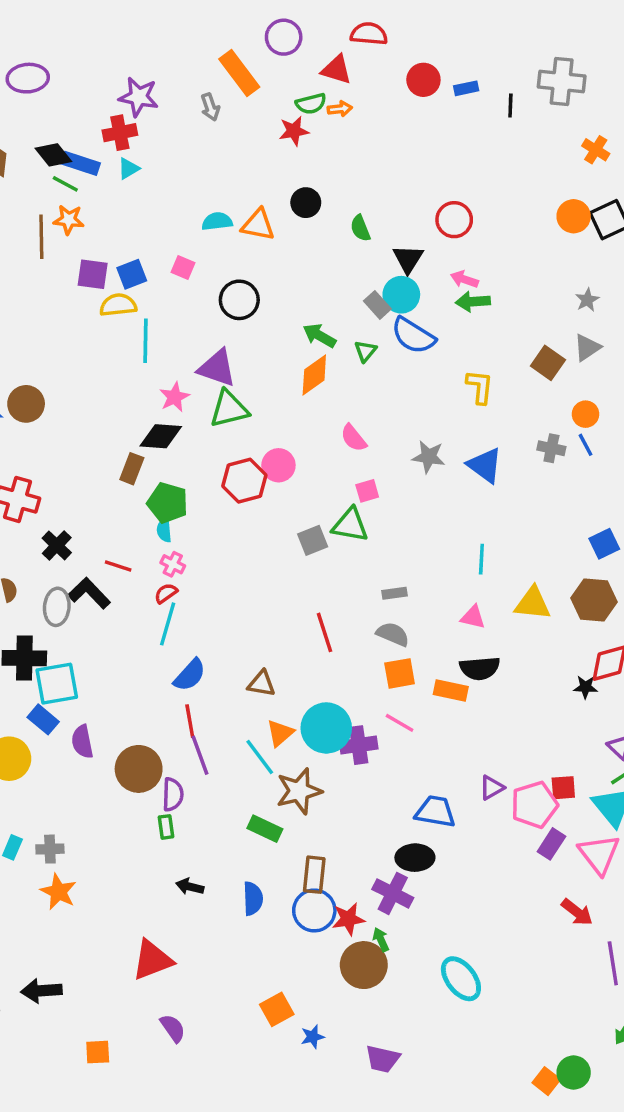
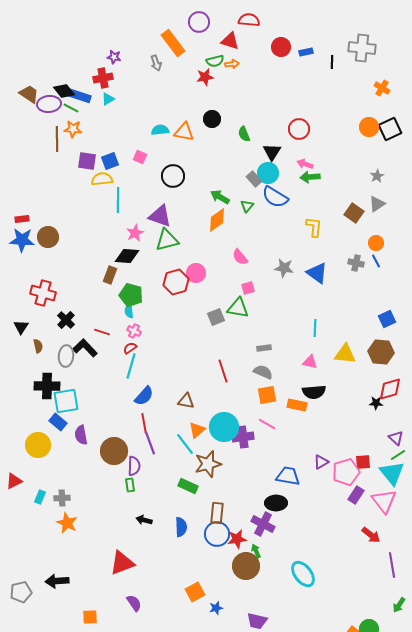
purple ellipse: (28, 78) -> (49, 104), moved
purple star: (139, 97) -> (114, 57), size x0.6

